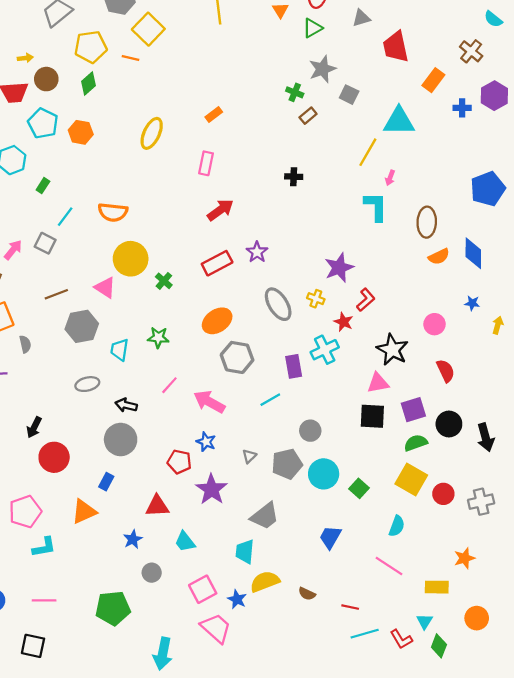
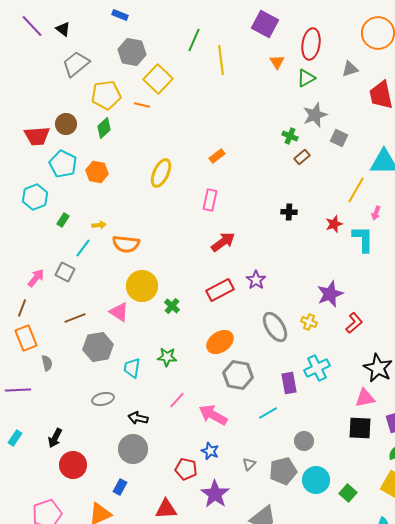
yellow arrow: (25, 58) -> (99, 225), moved
red star: (344, 322) -> (334, 224), moved, turned 30

